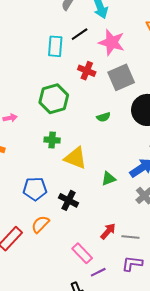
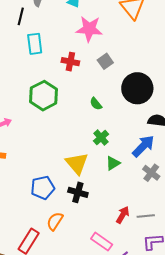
black line: (80, 34) -> (21, 16), moved, turned -30
gray square: (121, 77) -> (105, 61), size x0.6
green semicircle: (103, 117) -> (96, 104), turned 80
green cross: (52, 140) -> (101, 138), moved, turned -35
yellow triangle: (75, 158) -> (77, 163), moved, turned 40

